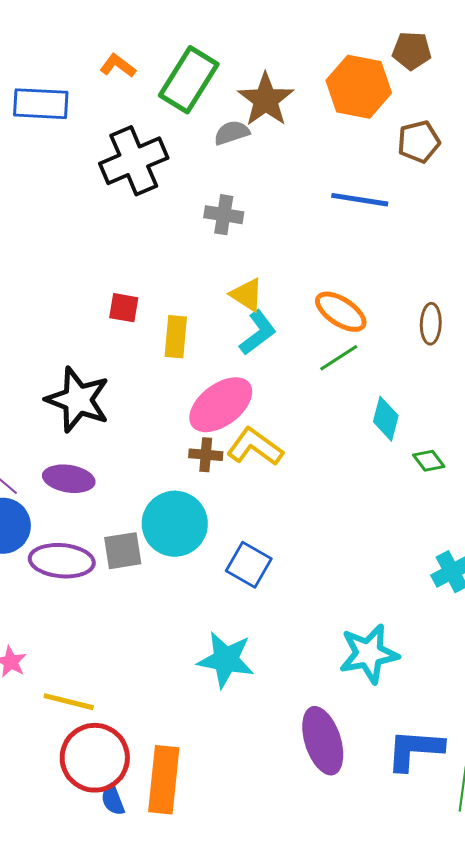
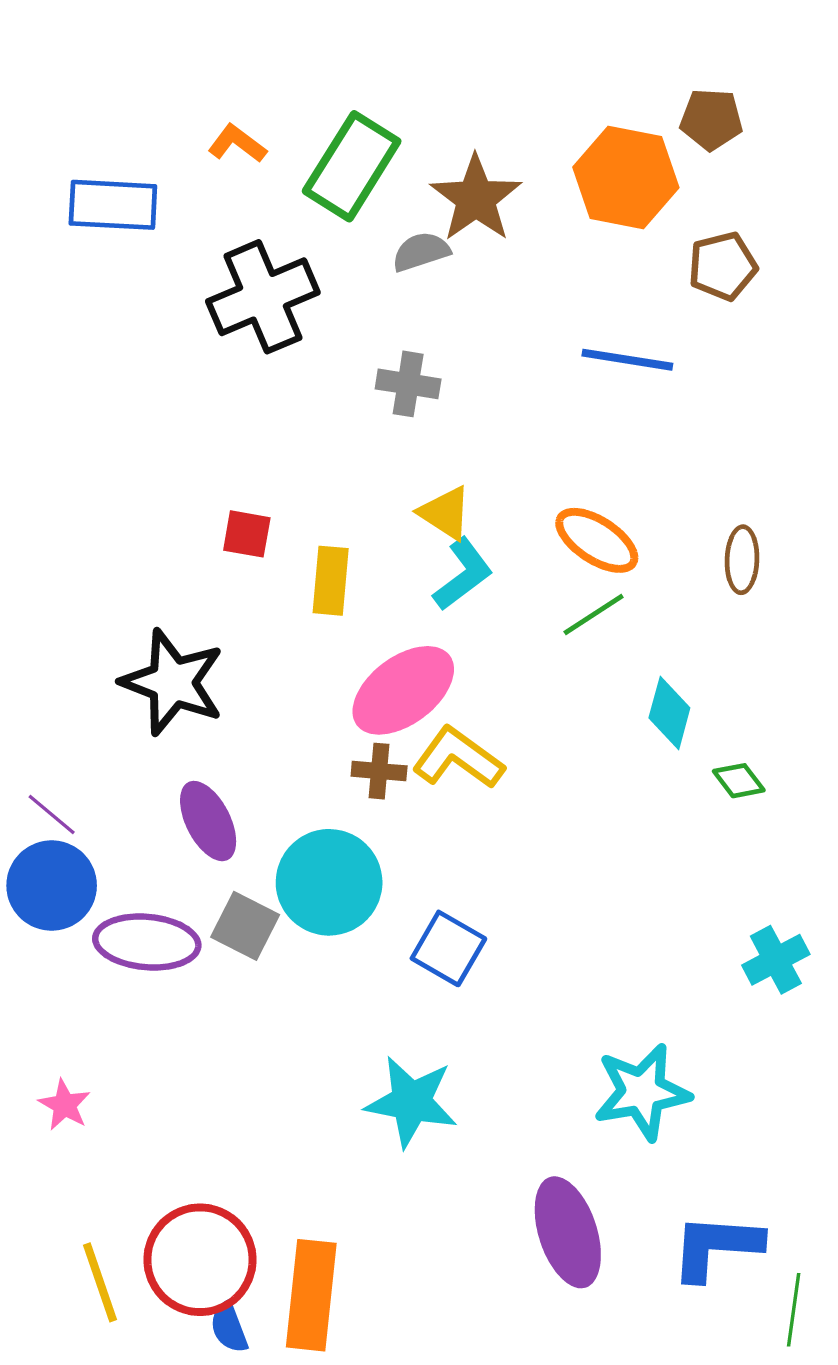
purple ellipse: (69, 479) -> (208, 821), moved, turned 54
gray square: (123, 551) -> (245, 926), turned 36
yellow line: (69, 702) -> (100, 1282), moved, turned 57

